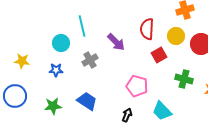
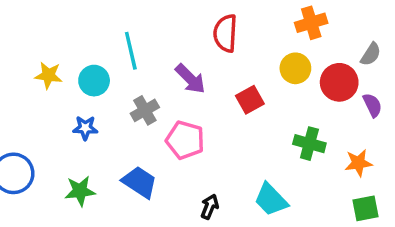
red semicircle: (147, 29) -> (225, 33), moved
red square: (159, 55) -> (250, 100), moved
yellow star: (22, 61) -> (48, 75), moved
pink pentagon: (137, 86) -> (185, 140), moved

